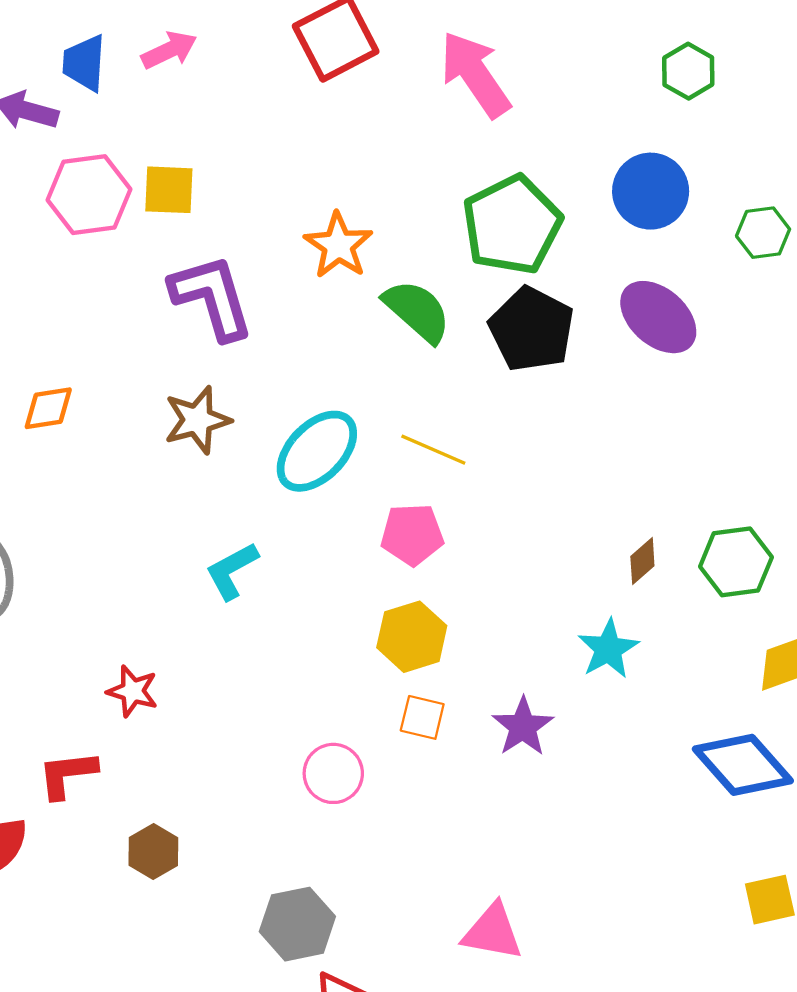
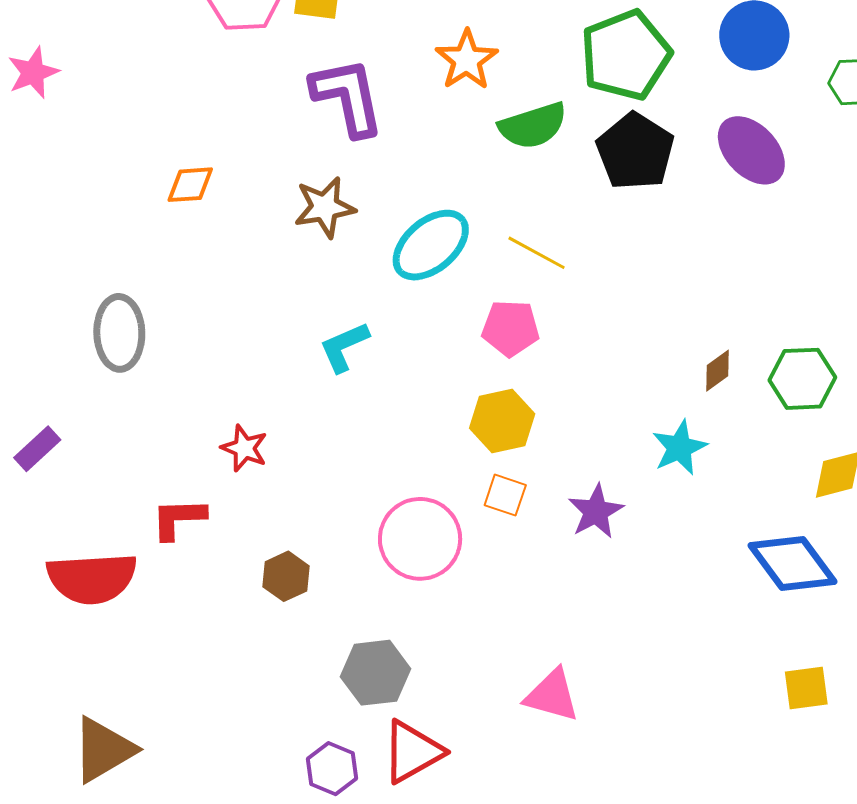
green semicircle: (417, 311) -> (533, 126), turned 116
pink circle: (333, 773) -> (420, 539), size x1.5
brown hexagon: (153, 851) -> (286, 576), moved

